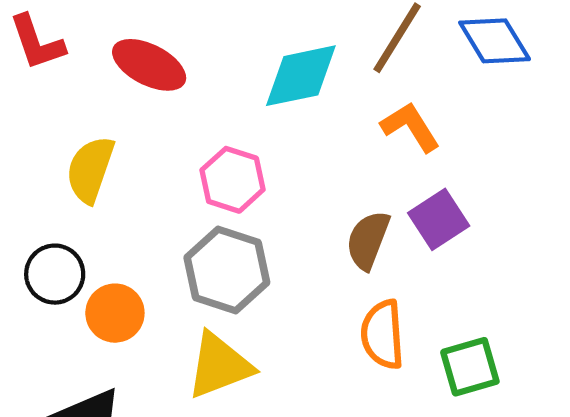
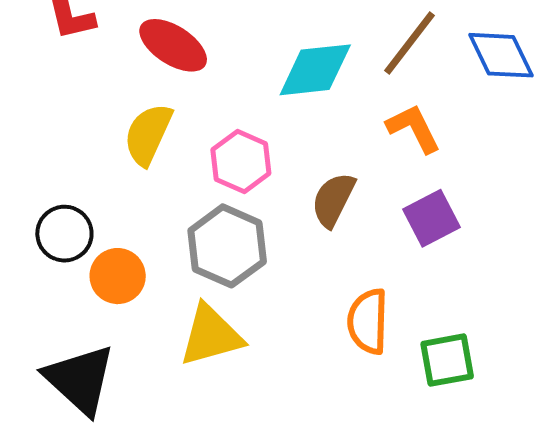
yellow semicircle: (90, 170) -> (148, 134), moved
brown semicircle: (368, 240) -> (333, 200), moved

